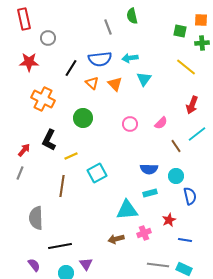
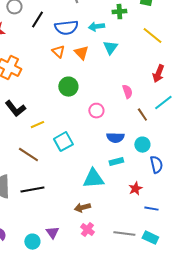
green cross: (202, 43) -> (119, 12), moved
black line: (71, 68) -> (37, 20), moved
green circle: (83, 118) -> (68, 87), moved
pink semicircle: (161, 123) -> (127, 92), turned -64
pink circle: (130, 124) -> (96, 111), moved
black L-shape: (49, 140) -> (15, 109), turned -65
brown line: (62, 186) -> (28, 155), turned -65
pink cross: (144, 233) -> (87, 230), moved, turned -32
black line: (60, 246) -> (32, 190), moved

